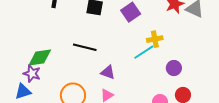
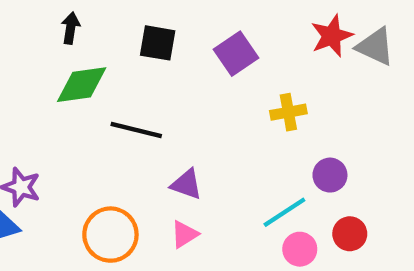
cyan line: (144, 52) -> (284, 212), moved
green diamond: (40, 57) -> (82, 85), moved

